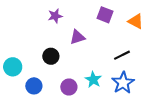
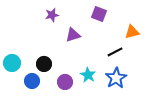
orange triangle: (136, 21) -> (132, 32), moved, turned -42
black circle: (51, 56) -> (44, 64), moved

